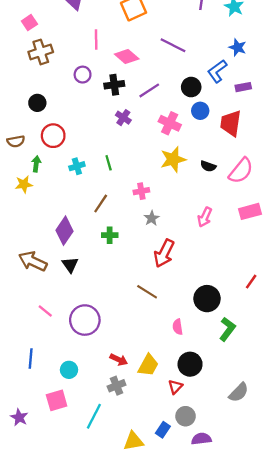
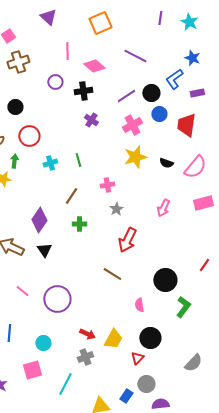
purple line: (149, 90) -> (126, 96), moved
pink cross: (170, 123) -> (132, 125), turned 36

